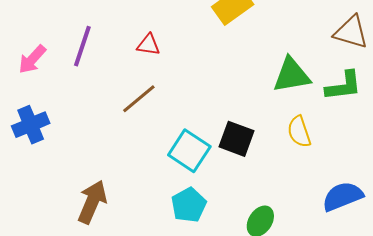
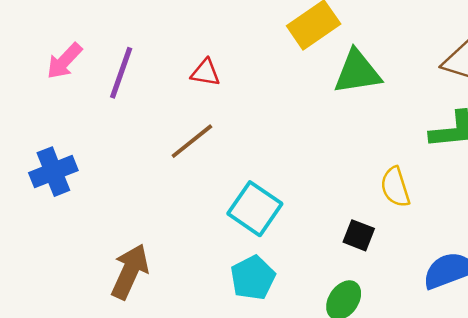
pink arrow: (32, 59) -> (64, 61), moved
green triangle: (291, 75) -> (357, 72), moved
black square: (236, 139) -> (359, 235), moved, size x0.7

